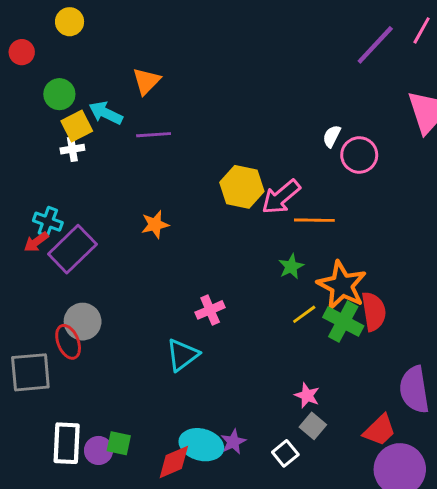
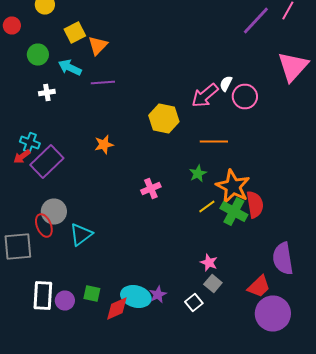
yellow square: (77, 126) -> (75, 32), moved
pink arrow: (281, 197) -> (205, 96), moved
pink cross: (210, 310) -> (151, 188), moved
cyan triangle: (183, 355) -> (81, 234), moved
green square: (119, 443) -> (92, 294), moved

